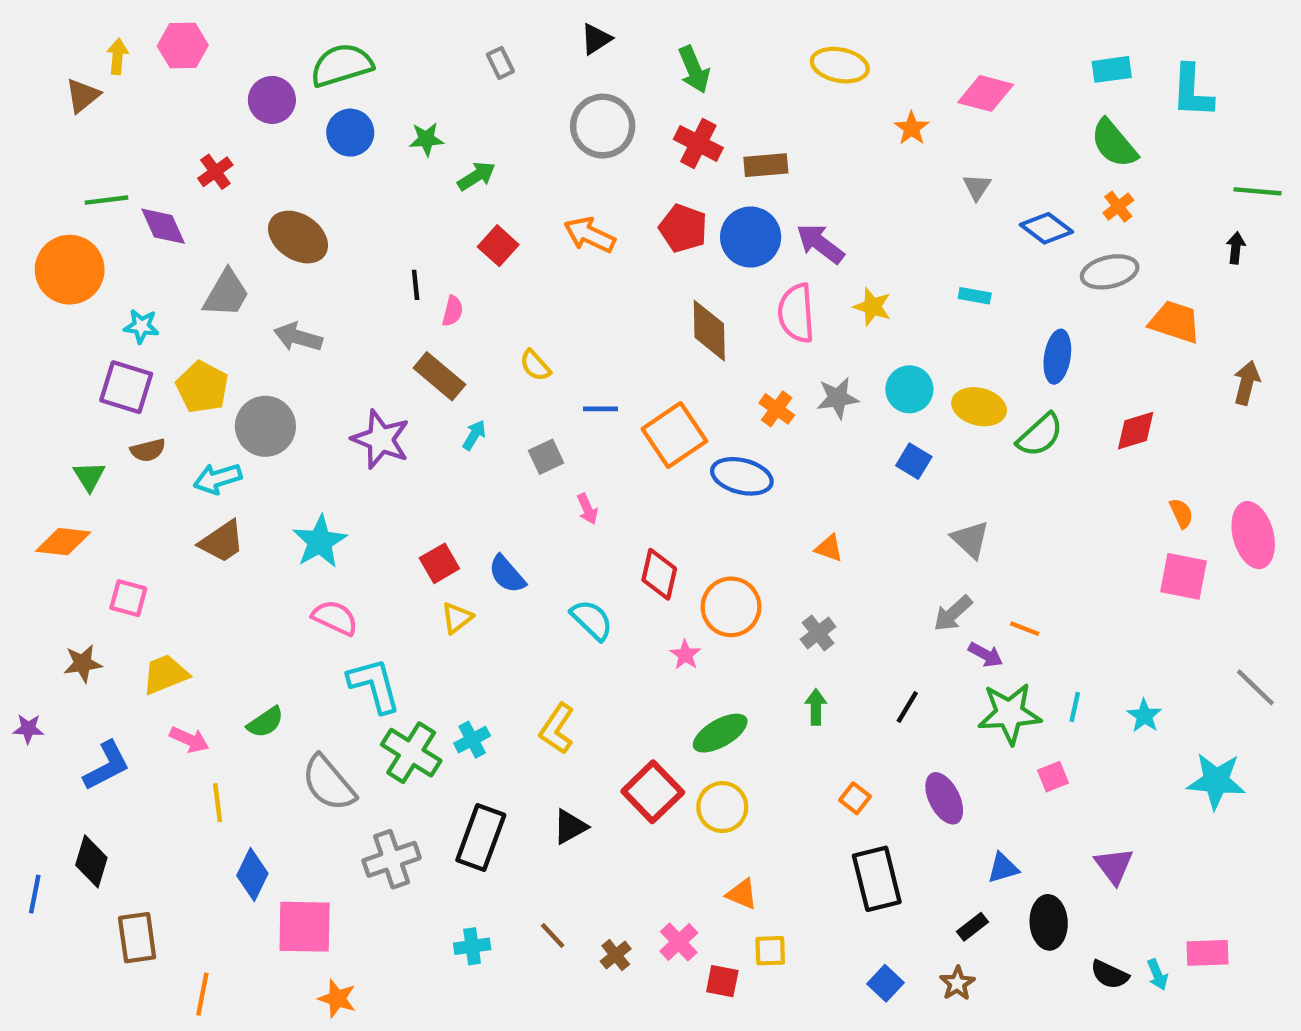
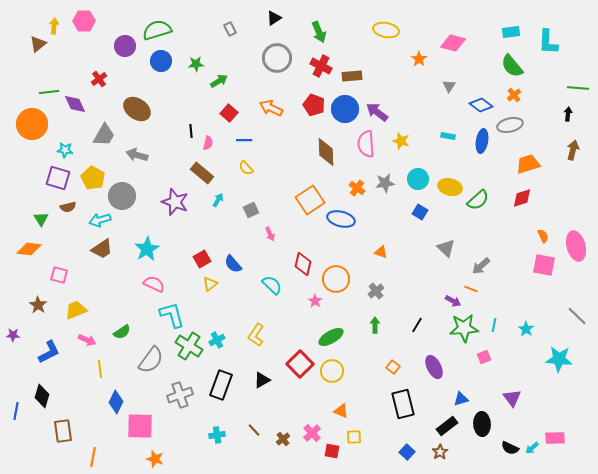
orange trapezoid: (1175, 322) -> (528, 164), moved, turned -35
blue ellipse: (1057, 357) -> (482, 141), moved
brown arrow: (1247, 383) -> (573, 150), moved
blue line: (600, 409) -> (244, 140), moved
gray arrow: (953, 613) -> (481, 266), moved
brown star: (83, 663) -> (38, 305), turned -30
gray semicircle: (328, 783) -> (151, 360), turned -104
black rectangle: (973, 927) -> (447, 426), size x1.5
cyan arrow: (1157, 975) -> (532, 448), turned 72

